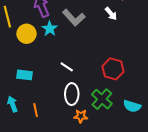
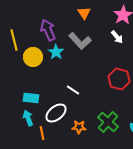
red hexagon: (113, 69) -> (119, 79), moved
white ellipse: (72, 94) -> (56, 113), moved, turned 50
cyan arrow: (12, 104) -> (28, 118), moved
orange star: (81, 116) -> (79, 127), moved

